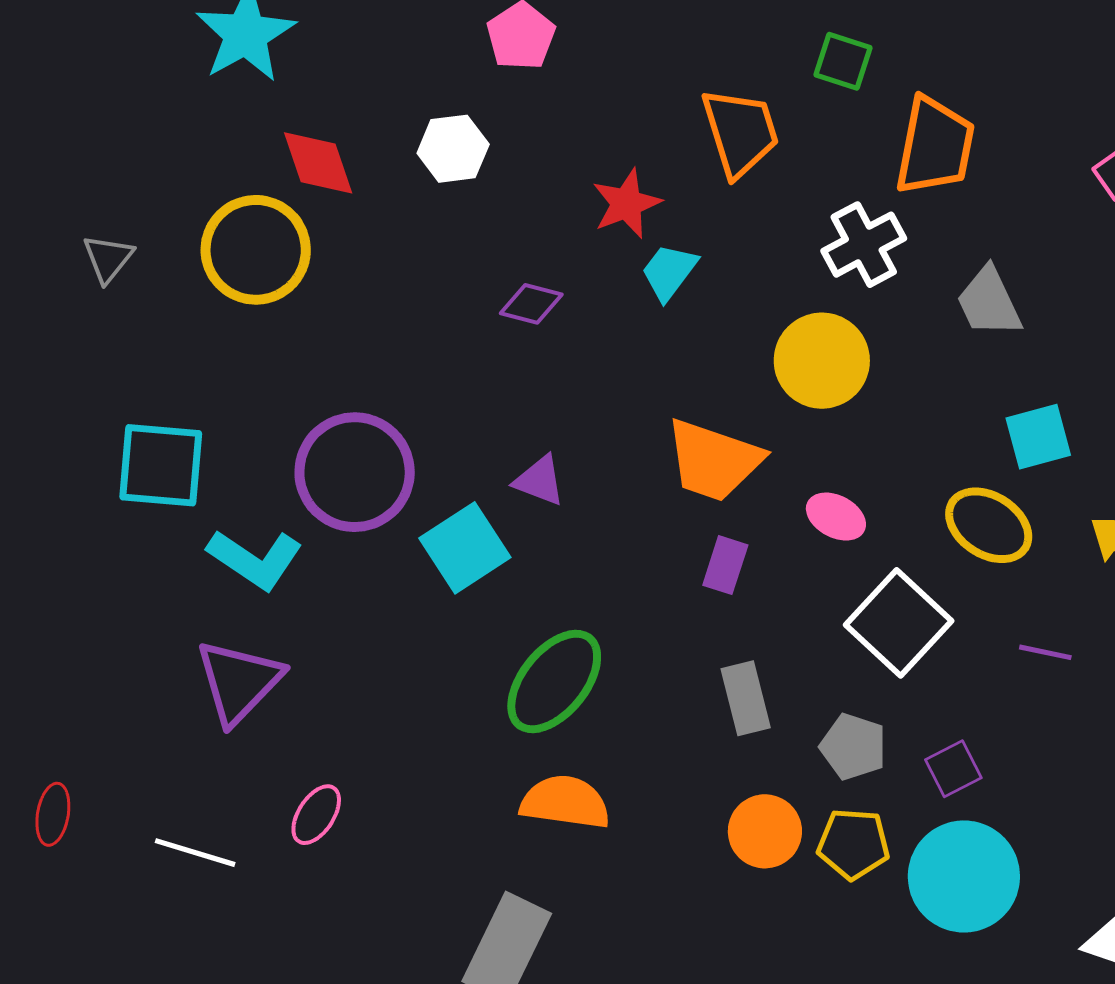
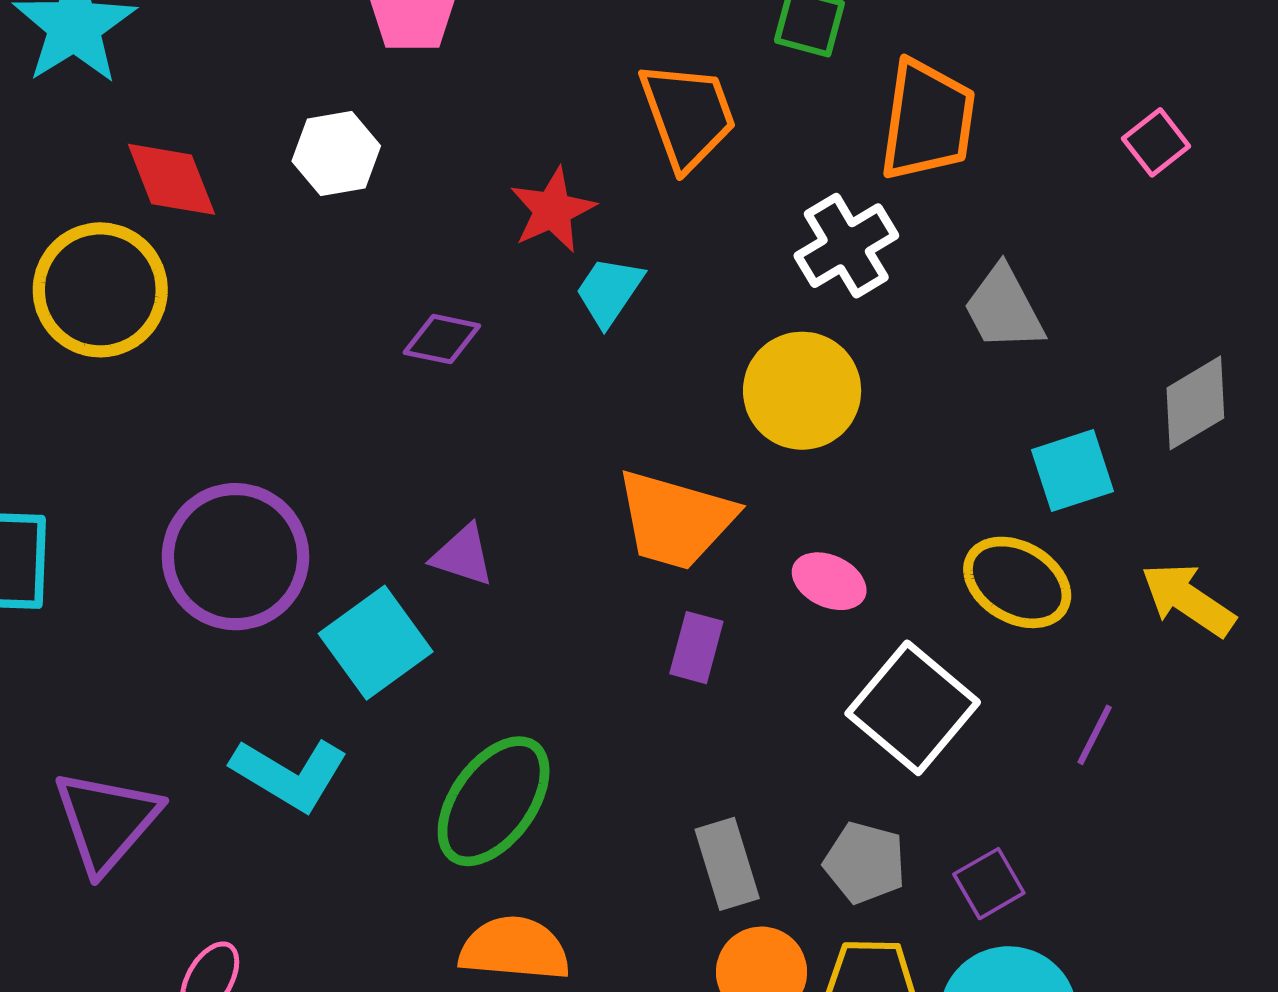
cyan L-shape: (255, 559) -> (290, 774), moved
purple line: (1045, 652) -> (1095, 735), turned -72
gray rectangle: (746, 698) -> (727, 864), moved

